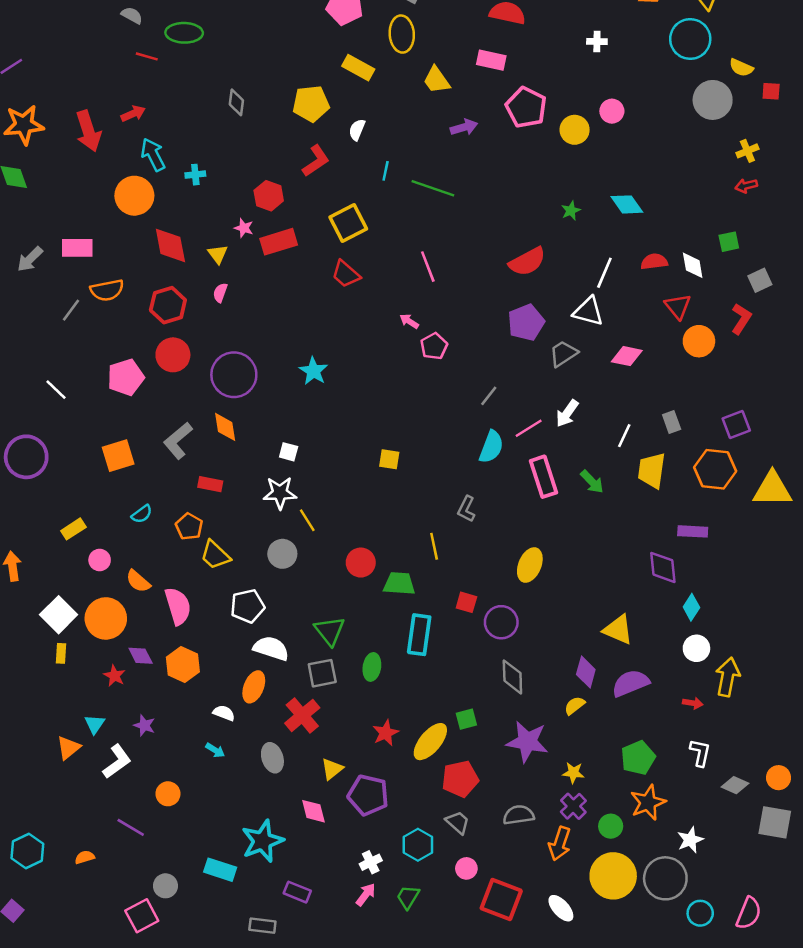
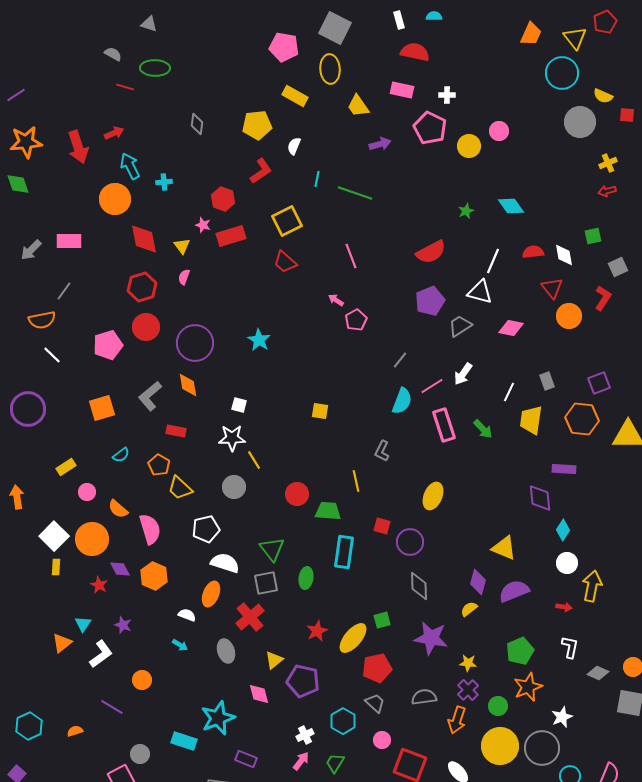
white cross: (597, 41) -> (447, 95), moved
orange semicircle: (107, 290) -> (42, 320), moved

